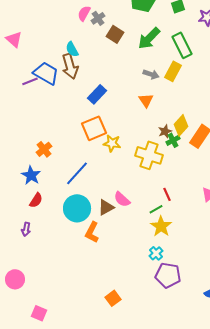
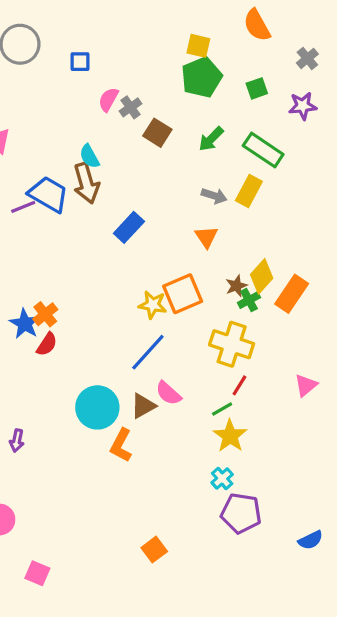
green arrow: (149, 38) -> (211, 139), size x0.7
green rectangle: (182, 45) -> (263, 150), turned -30
orange square: (94, 128) -> (183, 294), moved
yellow cross: (149, 155) -> (232, 344), moved
blue line: (77, 173) -> (148, 352), moved
blue star: (31, 175) -> (25, 324), moved
red line: (167, 194) -> (239, 385), turned 56
red semicircle: (36, 200) -> (47, 344), moved

